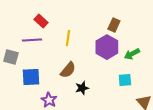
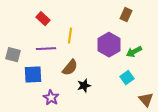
brown rectangle: (114, 25) -> (126, 15), moved
purple line: (32, 40) -> (46, 49), moved
cyan square: (125, 80) -> (127, 78), turned -32

